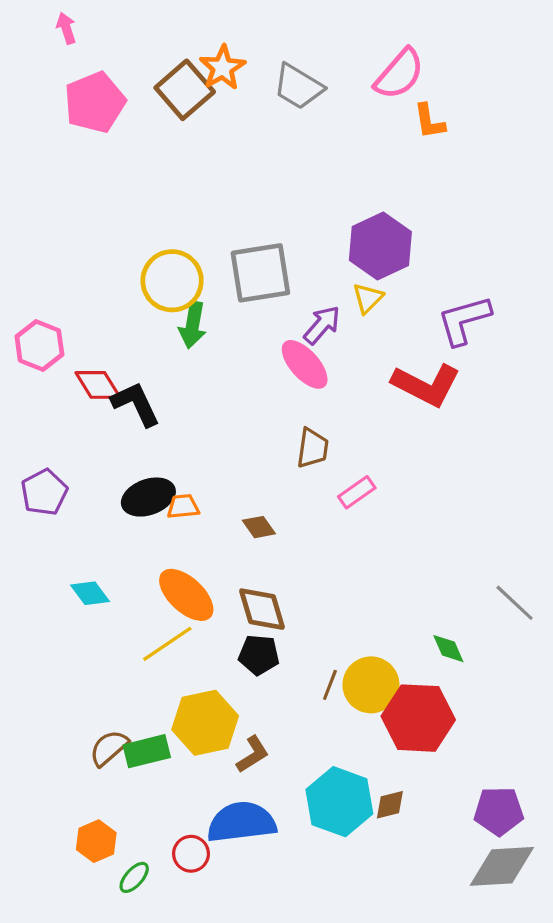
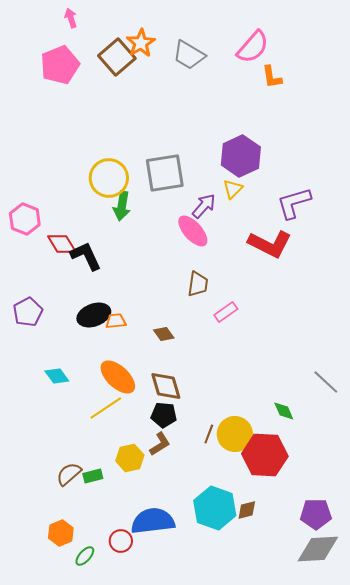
pink arrow: (66, 28) -> (71, 18), moved
yellow hexagon: (205, 723) -> (130, 458), size x0.7
green rectangle: (147, 751) -> (93, 476), size x0.7
brown L-shape: (253, 754) -> (160, 444), moved

